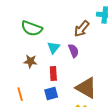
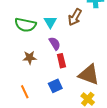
cyan triangle: (54, 48) -> (50, 22), moved
purple semicircle: (74, 51) -> (55, 44), moved
red rectangle: (53, 74) -> (61, 61), moved

